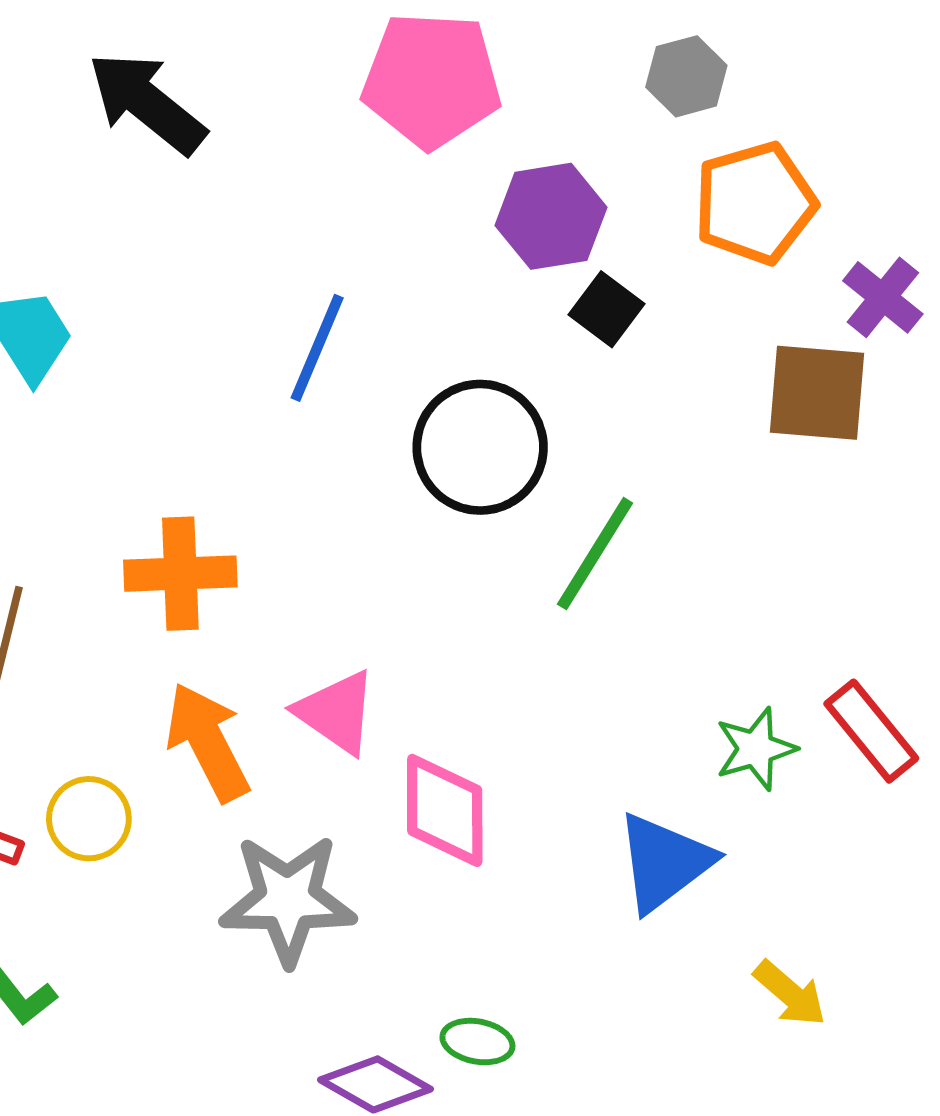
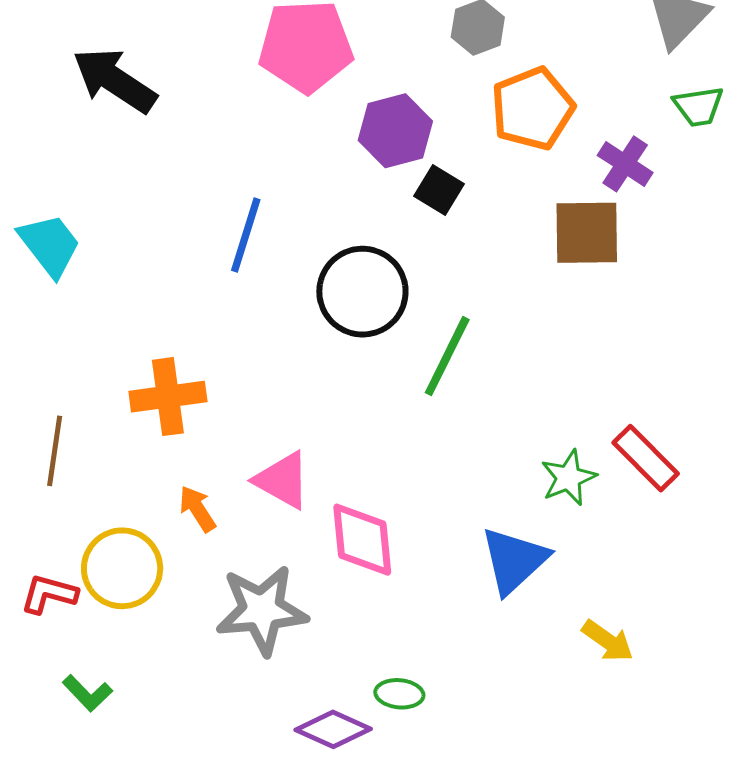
orange arrow: (208, 742) -> (197, 509), size x0.6
yellow circle: (89, 819) -> (122, 568), size x1.4

